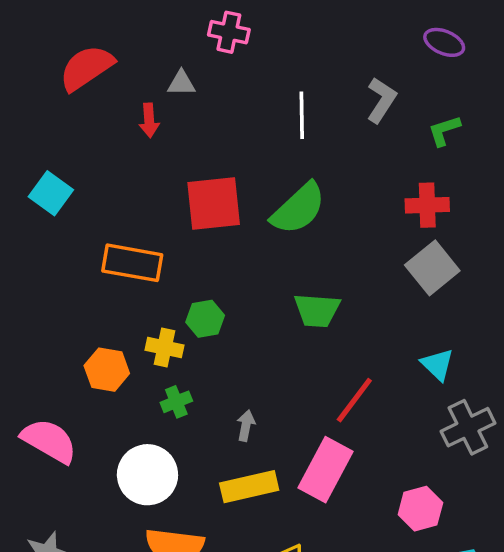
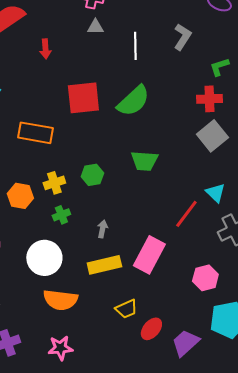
gray triangle: (181, 83) -> (95, 27), moved
green L-shape: (444, 131) -> (219, 67), moved
green hexagon: (205, 319) -> (92, 175), moved
yellow cross: (164, 348) -> (54, 183), turned -30
red line: (354, 400) -> (186, 214), moved

